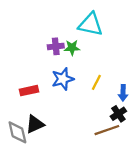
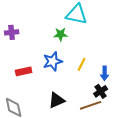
purple cross: (56, 46) -> (12, 32), moved
black triangle: (35, 124) -> (57, 100), moved

